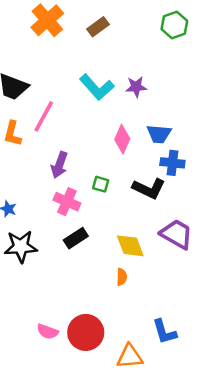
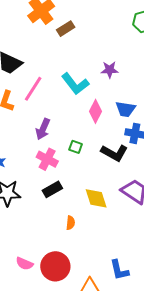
brown rectangle: (98, 27) -> (66, 29), moved
cyan L-shape: (97, 87) -> (75, 84), moved
orange semicircle: (122, 277) -> (71, 223), moved

